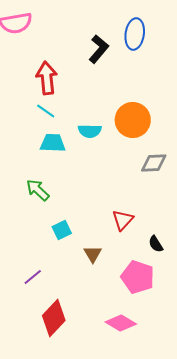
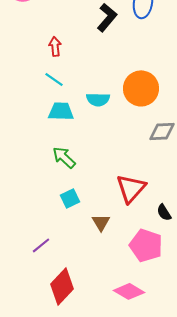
red arrow: (47, 78) -> (55, 46), size x0.6
green arrow: (38, 190) -> (64, 157), moved
red triangle: (123, 220) -> (131, 188), size x1.4

